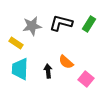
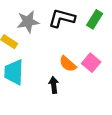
black arrow: (48, 71) -> (54, 85), moved
pink square: (86, 79) -> (91, 63), moved

